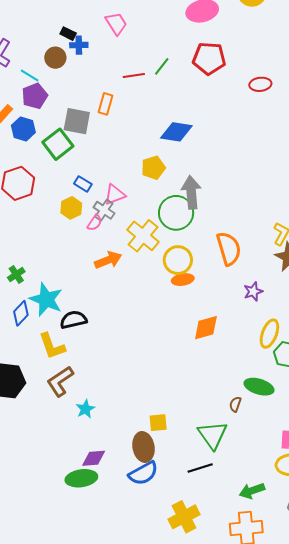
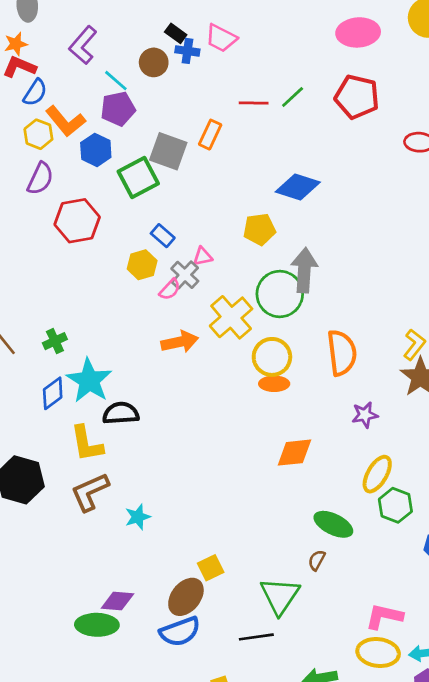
pink trapezoid: (116, 23) -> (221, 38), moved, turned 140
pink triangle: (115, 194) -> (203, 256), size x0.7
green ellipse: (259, 387) -> (333, 524), moved
cyan star: (85, 409) -> (138, 517), moved
yellow square: (158, 423) -> (211, 568), turned -30
brown ellipse: (143, 447) -> (186, 597), turned 40

